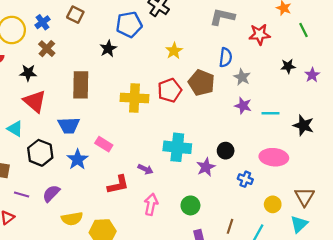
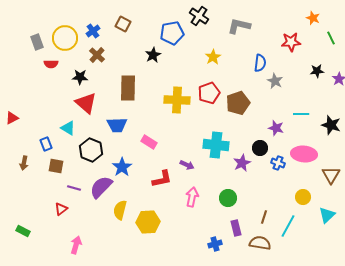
gray L-shape: (222, 17) -> (239, 26), moved
brown pentagon: (201, 83) -> (238, 103), moved, turned 30
purple star: (243, 106) -> (276, 128), moved
blue star: (78, 159) -> (122, 167), moved
blue cross: (245, 179) -> (278, 163), moved
purple semicircle: (51, 193) -> (101, 187), size x1.4
brown triangle: (305, 197) -> (331, 175), moved
yellow semicircle: (72, 219) -> (120, 210), turned 114

